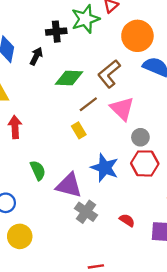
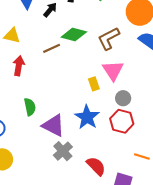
brown line: (88, 104) -> (52, 48), moved
yellow rectangle: (79, 130) -> (94, 84), moved
red semicircle: (127, 220) -> (96, 166), size x1.5

